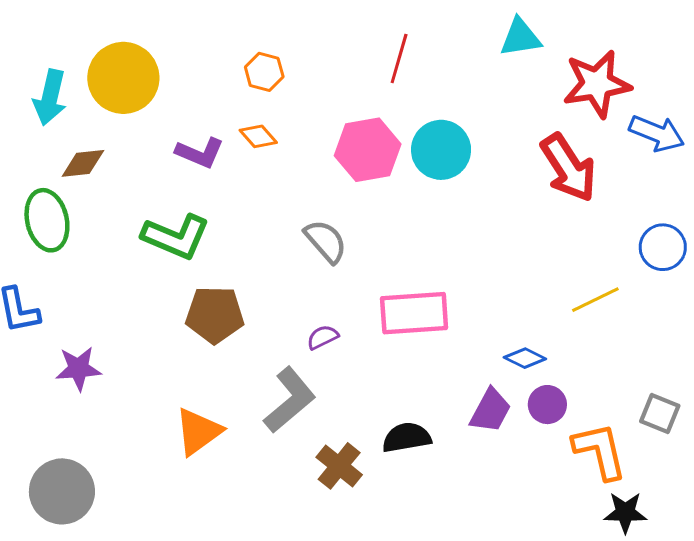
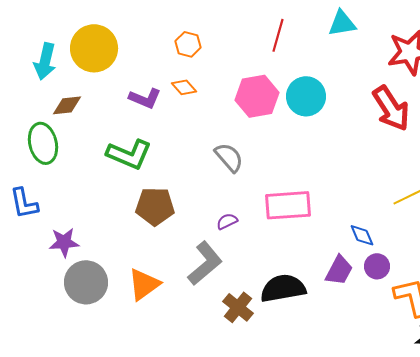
cyan triangle: (520, 37) -> (342, 23), moved
blue diamond: (525, 358) -> (362, 235), turned 40
black semicircle: (407, 438) -> (283, 288), size x1.4
gray circle: (62, 491) -> (86, 282), moved

